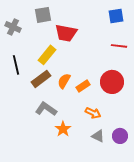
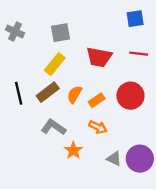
gray square: (43, 15) -> (61, 33), moved
red trapezoid: (66, 33) -> (99, 57), moved
black line: (16, 65) -> (19, 93), moved
orange arrow: (93, 113) -> (98, 127), moved
purple circle: (120, 136) -> (140, 159), size x1.5

